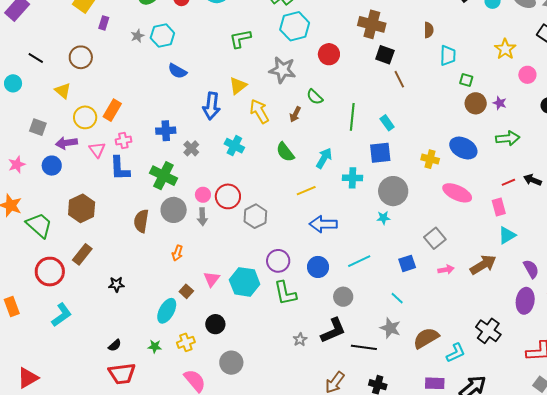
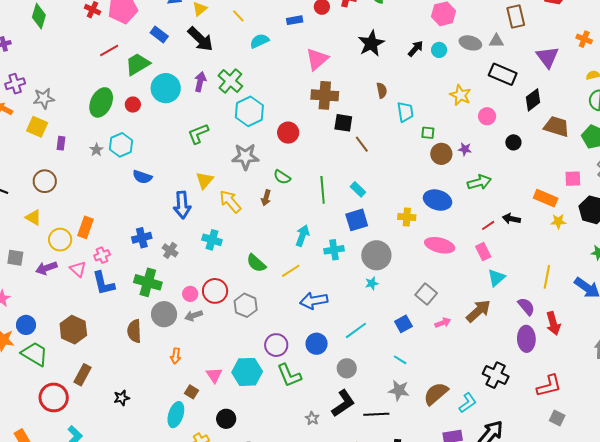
green semicircle: (285, 152) -> (256, 263), moved
blue circle: (52, 166) -> (26, 325), moved
gray arrow: (202, 217) -> (194, 316), turned 84

